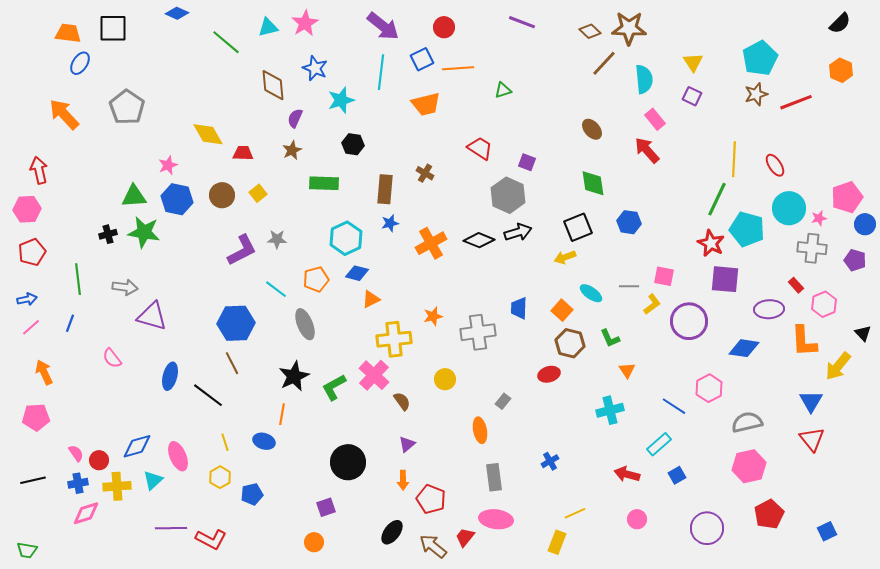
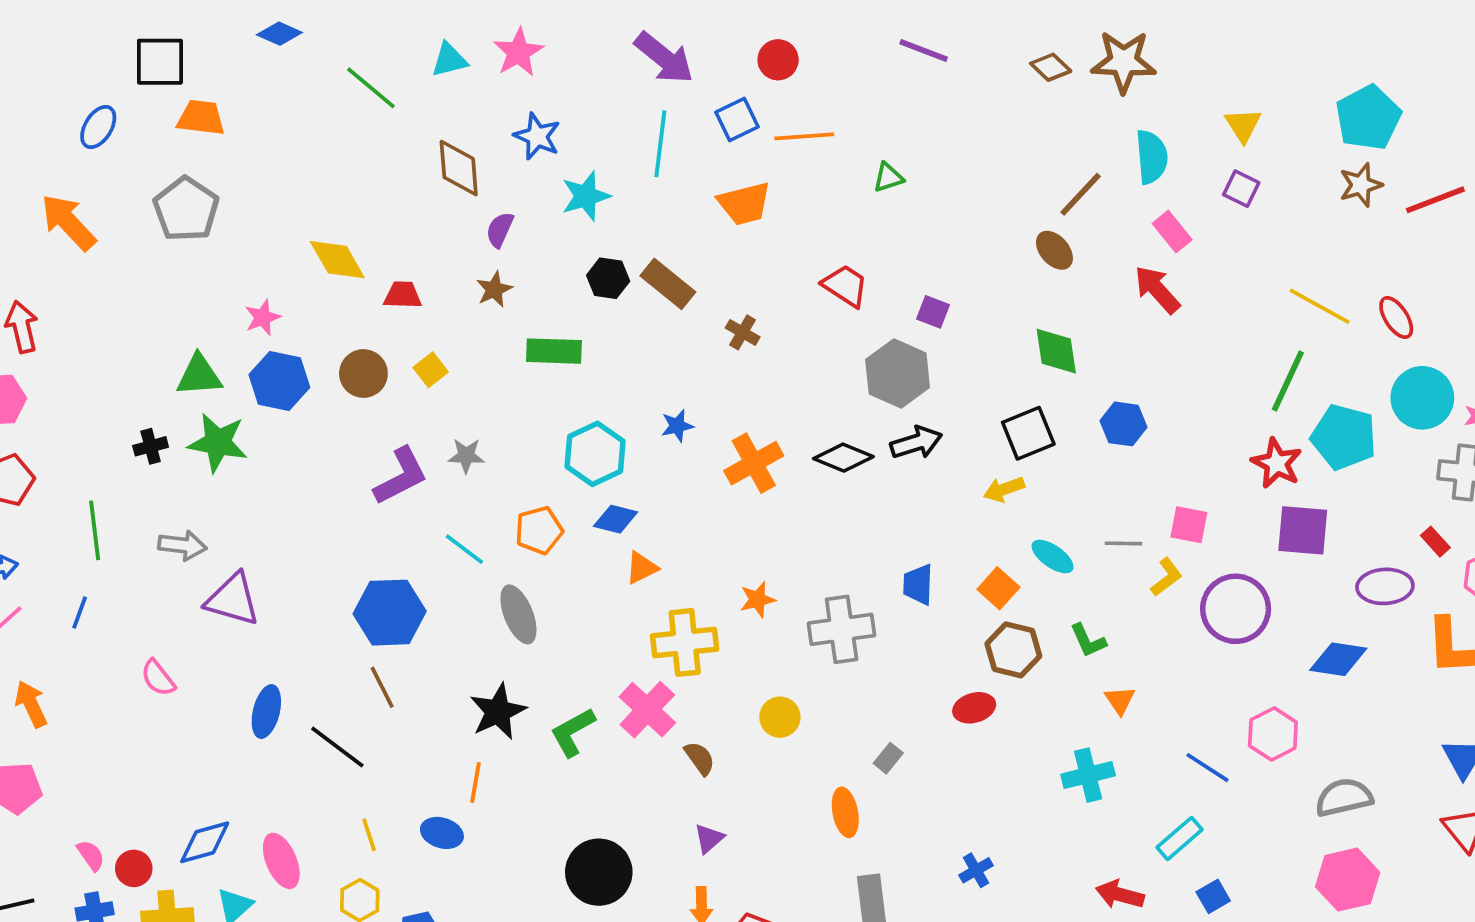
orange trapezoid: (68, 33) -> (201, 118), moved
brown line: (604, 63) -> (1081, 194), moved
yellow line: (734, 159) -> (1320, 306), turned -64
brown rectangle: (385, 189) -> (668, 284), moved, turned -56

